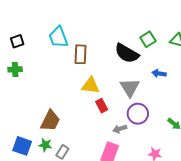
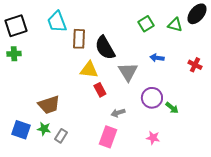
black square: (17, 41) -> (16, 26), size x1.6
black semicircle: (127, 53) -> (105, 48), moved, turned 30
purple circle: (138, 114) -> (152, 98), moved
brown trapezoid: (50, 121) -> (49, 105), turned 45

